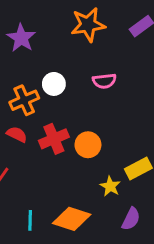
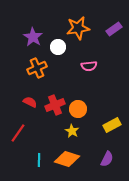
white circle: (54, 84) -> (58, 47), moved
orange cross: (24, 100) -> (37, 68), moved
yellow star: (110, 186) -> (72, 131), moved

